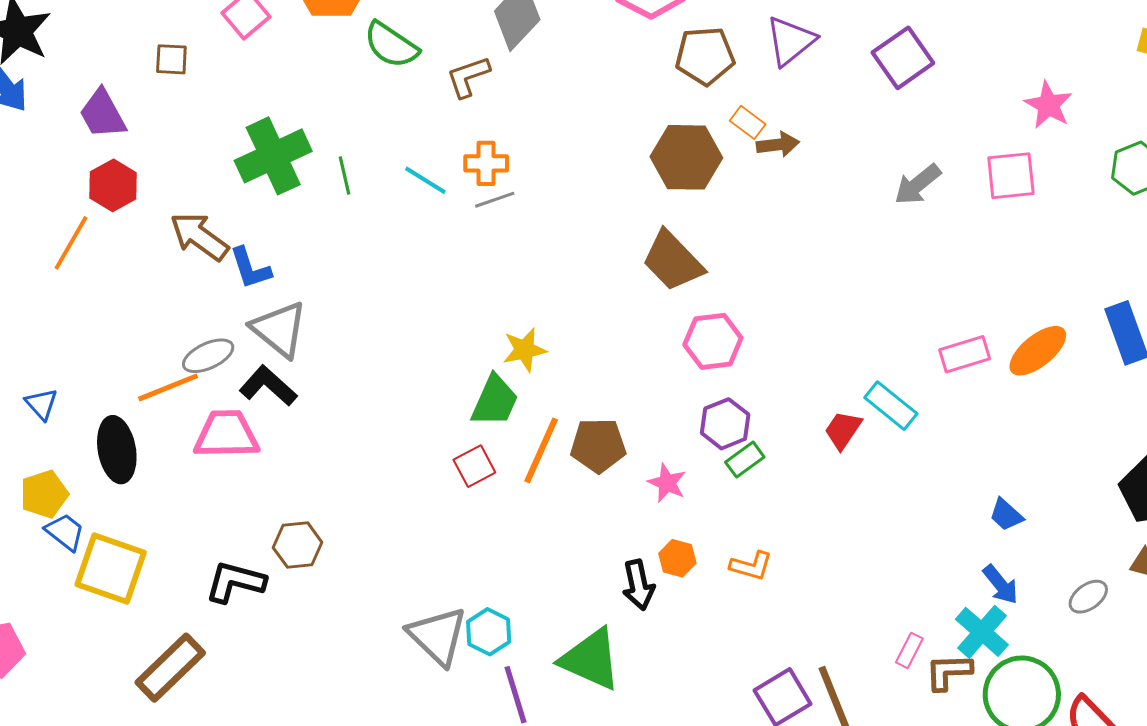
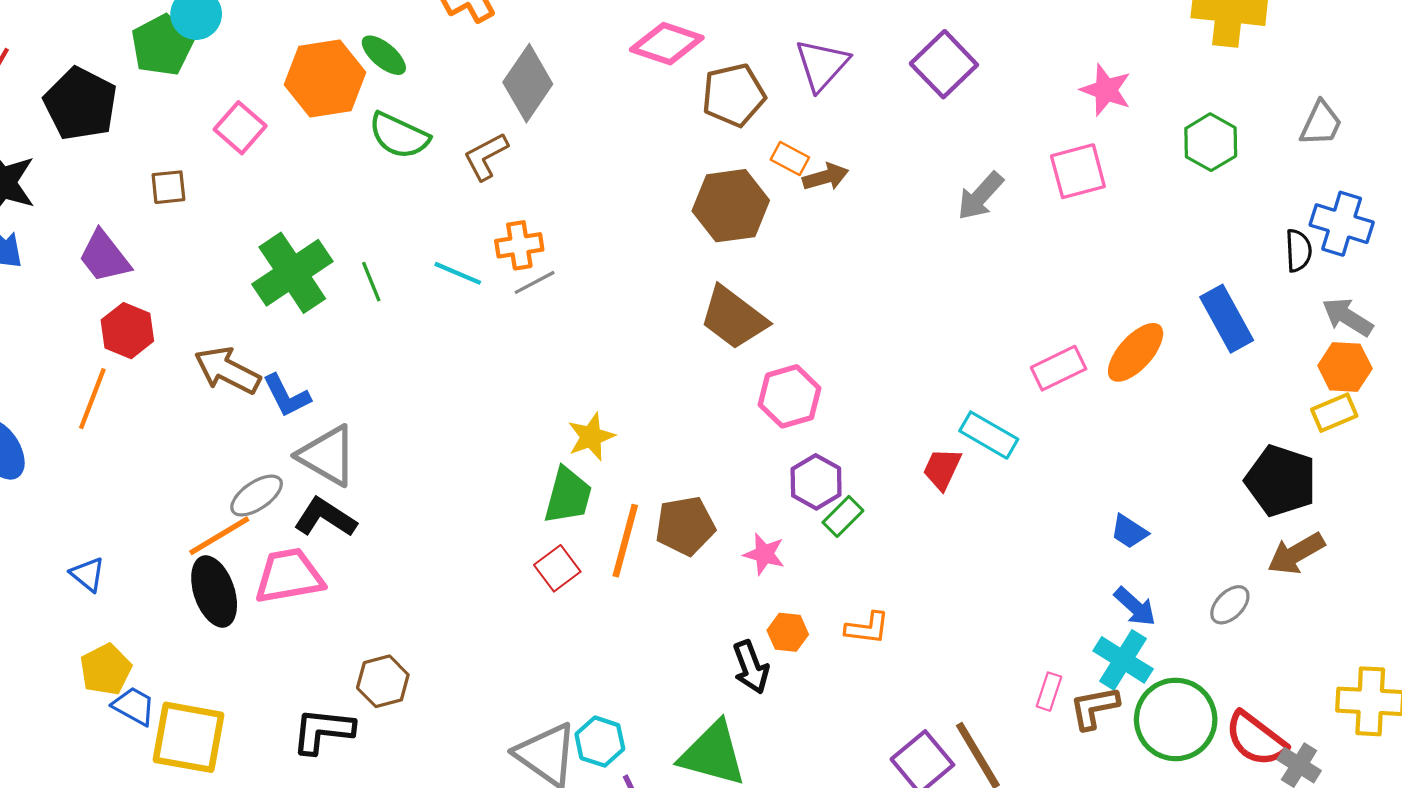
black ellipse: (117, 450) -> (214, 591), moved

